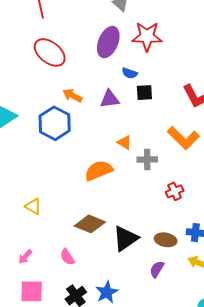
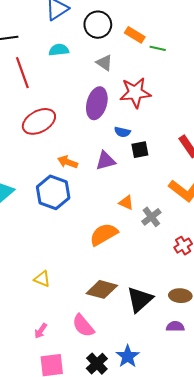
red ellipse: (50, 52) -> (39, 121), turned -60
gray cross: (147, 159) -> (151, 217), turned -30
pink semicircle: (67, 257) -> (83, 326), size x1.4
purple semicircle: (157, 269) -> (175, 326), turned 66

